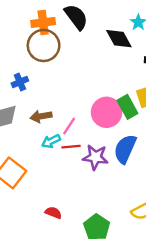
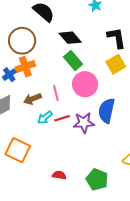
orange cross: (43, 23) -> (25, 67), moved
black diamond: (119, 39) -> (70, 38), moved
green rectangle: (127, 107) -> (73, 61), moved
pink line: (69, 126) -> (56, 93), moved, turned -35

